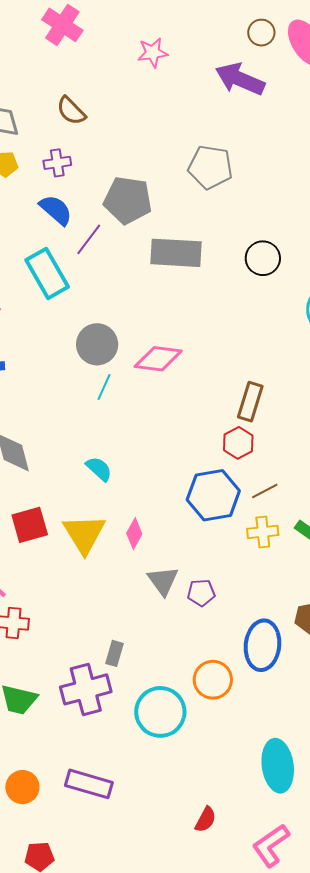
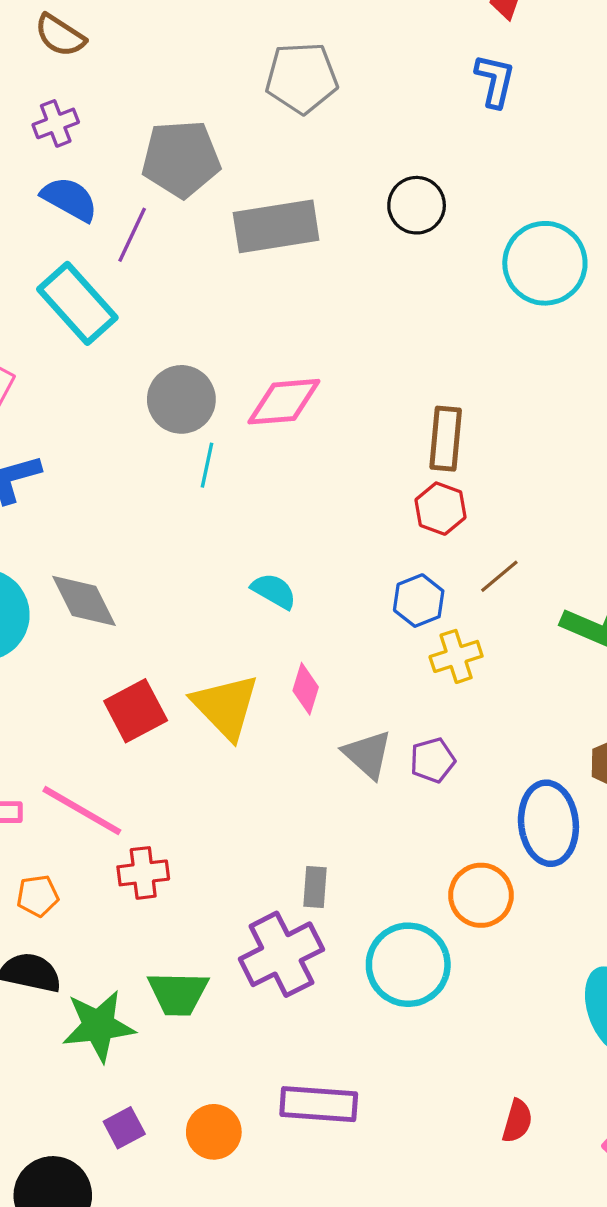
cyan semicircle: (99, 469) -> (274, 591), moved
blue hexagon: (213, 495) -> (419, 601), size x0.6
yellow cross: (263, 532) -> (456, 656), moved

